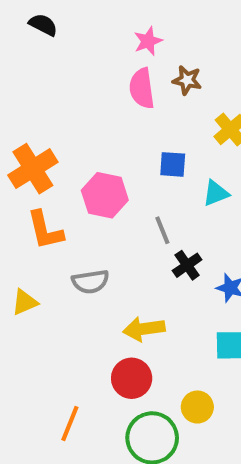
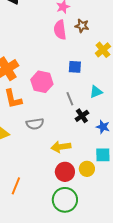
cyan triangle: (216, 193) -> (96, 92), moved
red circle: (132, 378) -> (65, 172), moved
yellow circle: (197, 407) -> (87, 169), moved
orange line: (70, 423) -> (16, 186), moved

